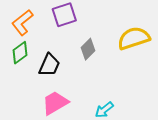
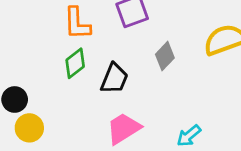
orange L-shape: (22, 23) -> (77, 23), turned -52

